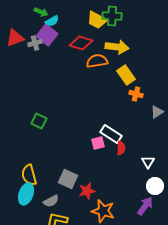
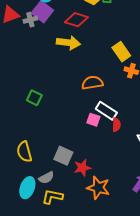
yellow arrow: (117, 47) -> (68, 43), moved
orange semicircle: (97, 61) -> (92, 83), moved
pink square: (98, 143) -> (93, 120), turned 32
cyan ellipse: (26, 194) -> (27, 188), moved

